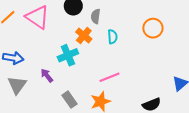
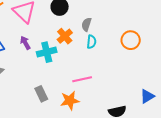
gray semicircle: (96, 16) -> (86, 24), moved
purple arrow: (47, 75) -> (25, 43), moved

